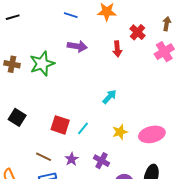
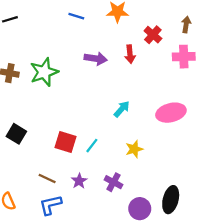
purple arrow: (77, 46) -> (96, 59), moved
pink cross: (164, 52) -> (184, 57), turned 30
pink ellipse: (152, 134) -> (171, 113), moved

